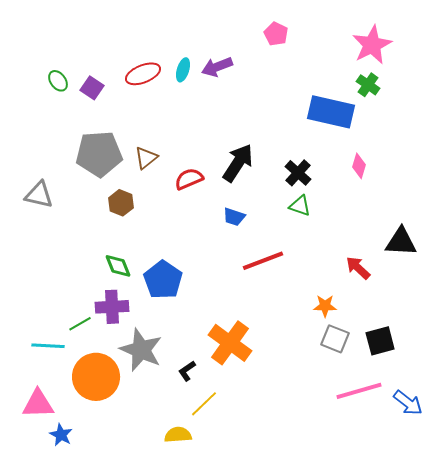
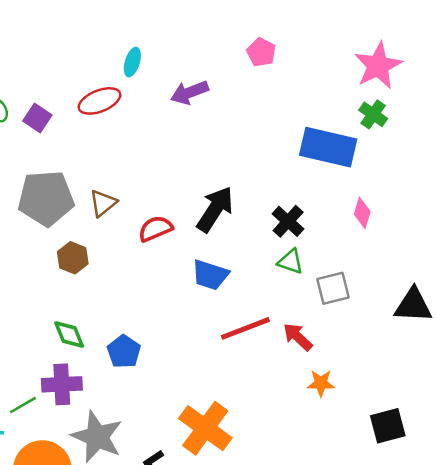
cyan ellipse: (183, 70) -> (132, 62), moved
blue trapezoid: (234, 217) -> (210, 275), size x1.4
red arrow: (358, 268) -> (298, 337), moved
blue pentagon: (163, 280) -> (124, 352), size x0.7
gray square: (335, 339) -> (333, 288), moved, turned -36

